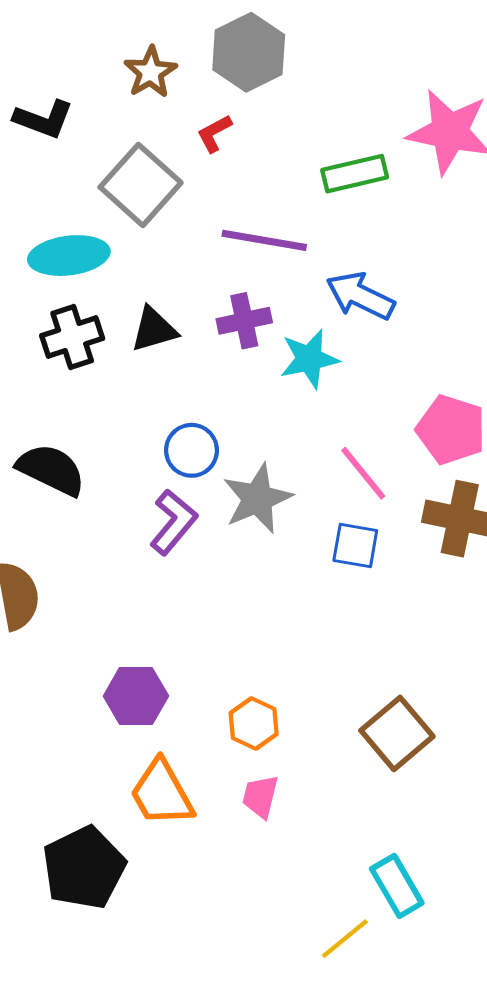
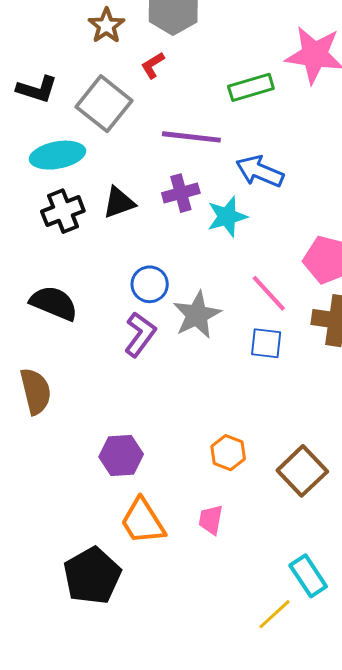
black L-shape: (44, 119) -> (37, 89), moved
orange hexagon: (254, 724) -> (228, 453), moved

